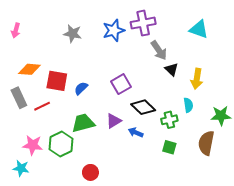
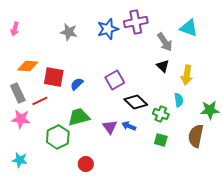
gray arrow: (159, 50) -> (165, 42), moved
green cross: (169, 120) -> (161, 114), turned 35
purple triangle: (114, 121) -> (110, 127), moved, turned -35
pink star: (33, 145) -> (21, 119), moved

